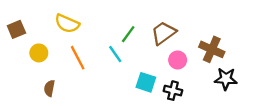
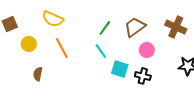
brown cross: (212, 49) -> (176, 27), moved
cyan line: (115, 54) -> (101, 51), moved

